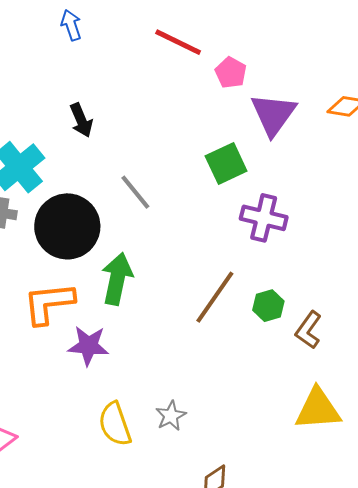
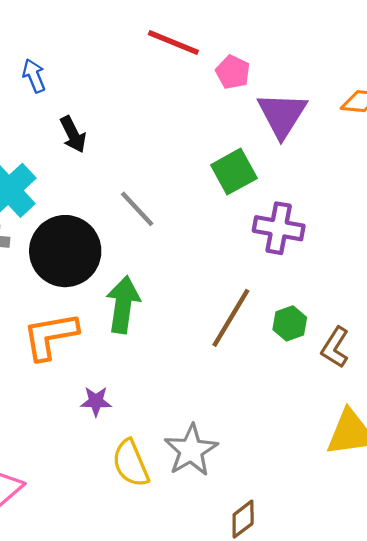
blue arrow: (71, 25) -> (34, 76), moved
purple star: (88, 346) -> (96, 401), moved, size x0.7
gray star: (171, 416) -> (191, 450), size x1.6

